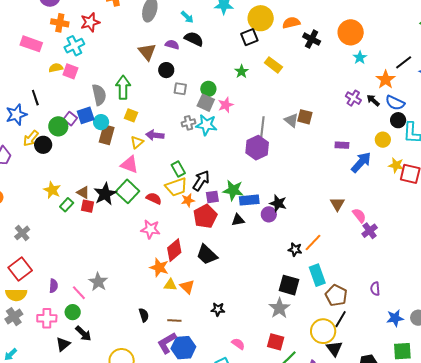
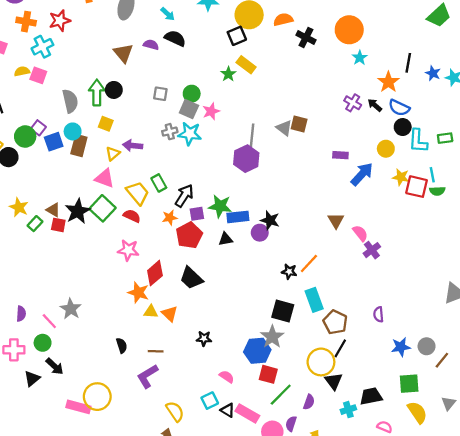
black line: (404, 62) -> (408, 63), turned -42
yellow rectangle: (273, 65) -> (246, 65), moved
black circle: (166, 70) -> (114, 90), moved
blue square: (86, 115) -> (54, 142), moved
yellow trapezoid: (176, 187) -> (138, 193), moved, turned -110
blue hexagon: (183, 348) -> (257, 351), moved

